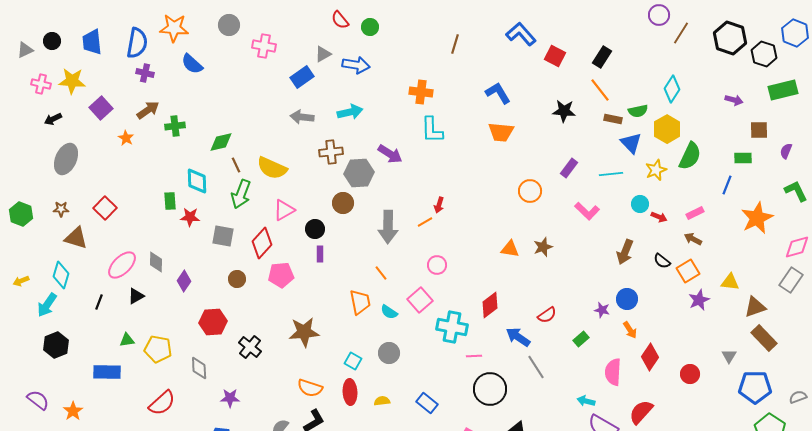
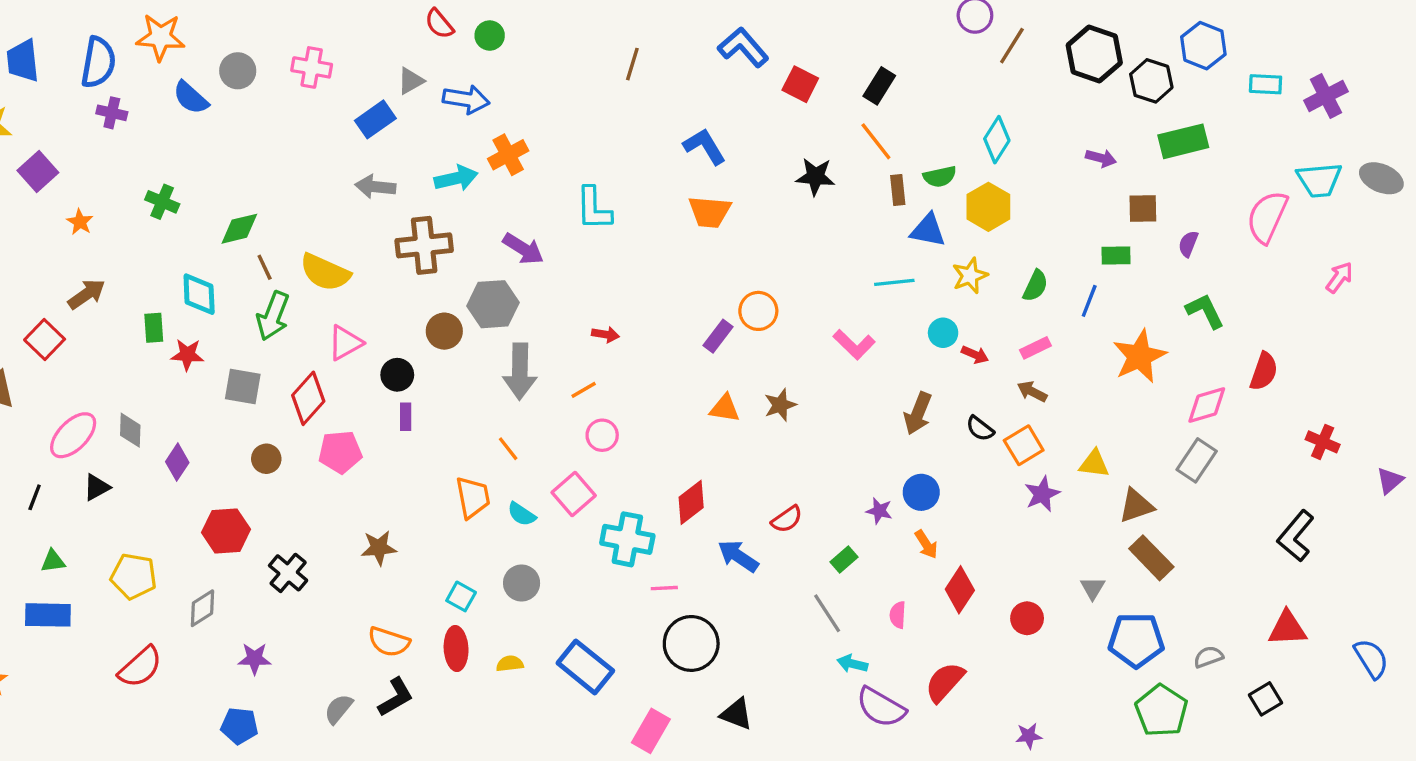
gray circle: (229, 25) -> (238, 71), moved
orange cross: (421, 92) -> (508, 155), moved, turned -35
brown arrow: (148, 110) -> (87, 294), moved
brown rectangle: (613, 119) -> (898, 190), turned 72
green cross: (175, 126) -> (162, 202), turned 30
blue triangle: (631, 143) -> (928, 230), turned -35
brown cross: (331, 152) -> (424, 245), size x1.4
green semicircle: (690, 156) -> (1035, 286), moved, size x0.7
purple rectangle: (569, 168) -> (718, 336), moved
gray hexagon: (359, 173) -> (493, 304), moved
red arrow: (439, 205) -> (606, 334), turned -98
orange line: (425, 222) -> (584, 390), moved
brown star: (304, 332) -> (379, 548), size x0.7
green triangle: (127, 340) -> (53, 561), moved
gray line: (536, 367) -> (827, 613), moved
gray diamond: (199, 368) -> (202, 608), turned 60
pink semicircle: (613, 372) -> (898, 615), size x0.6
blue rectangle: (427, 403) -> (585, 667), size x1.5

